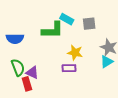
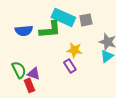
cyan rectangle: (67, 19) -> (63, 17), size x1.6
blue semicircle: (15, 39) -> (24, 31), moved
purple rectangle: (69, 68) -> (70, 66), turned 64

